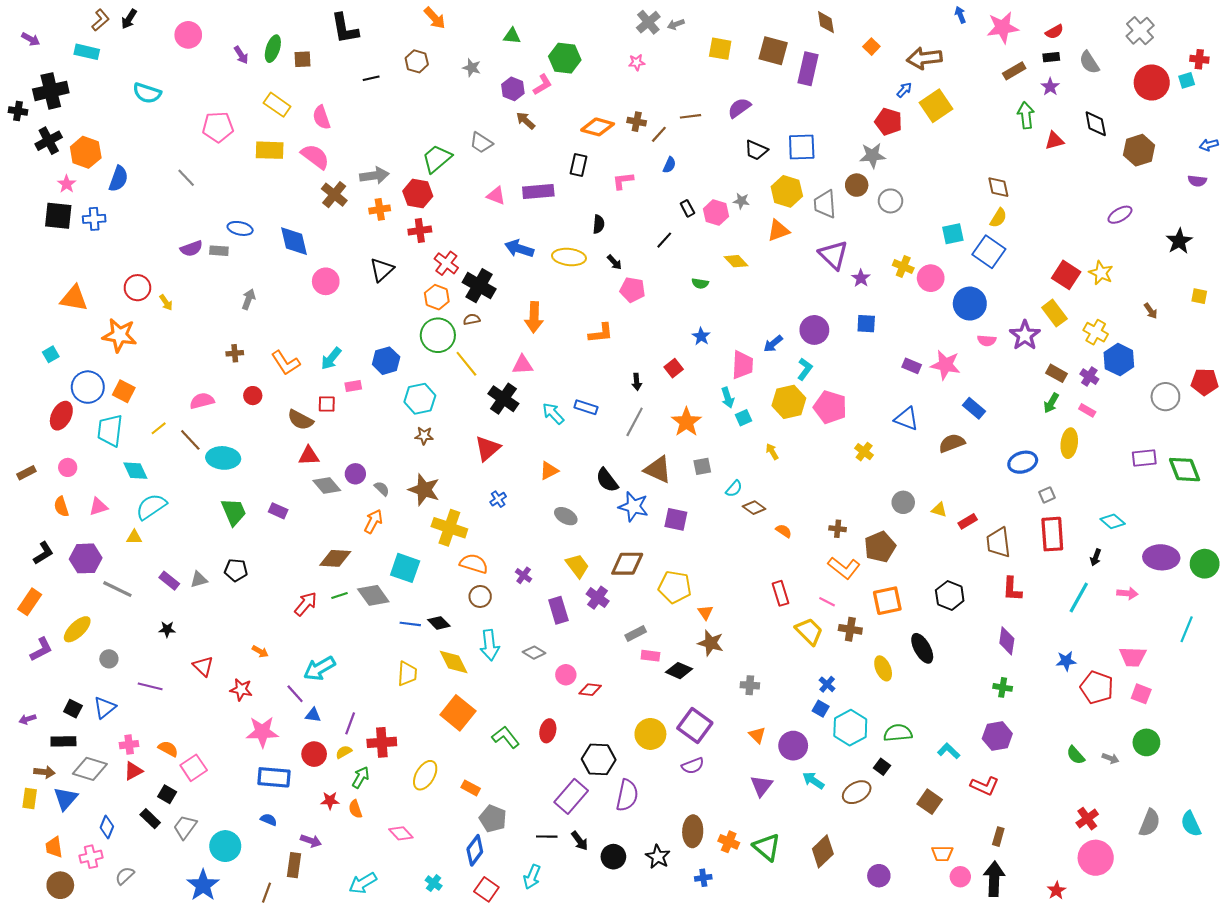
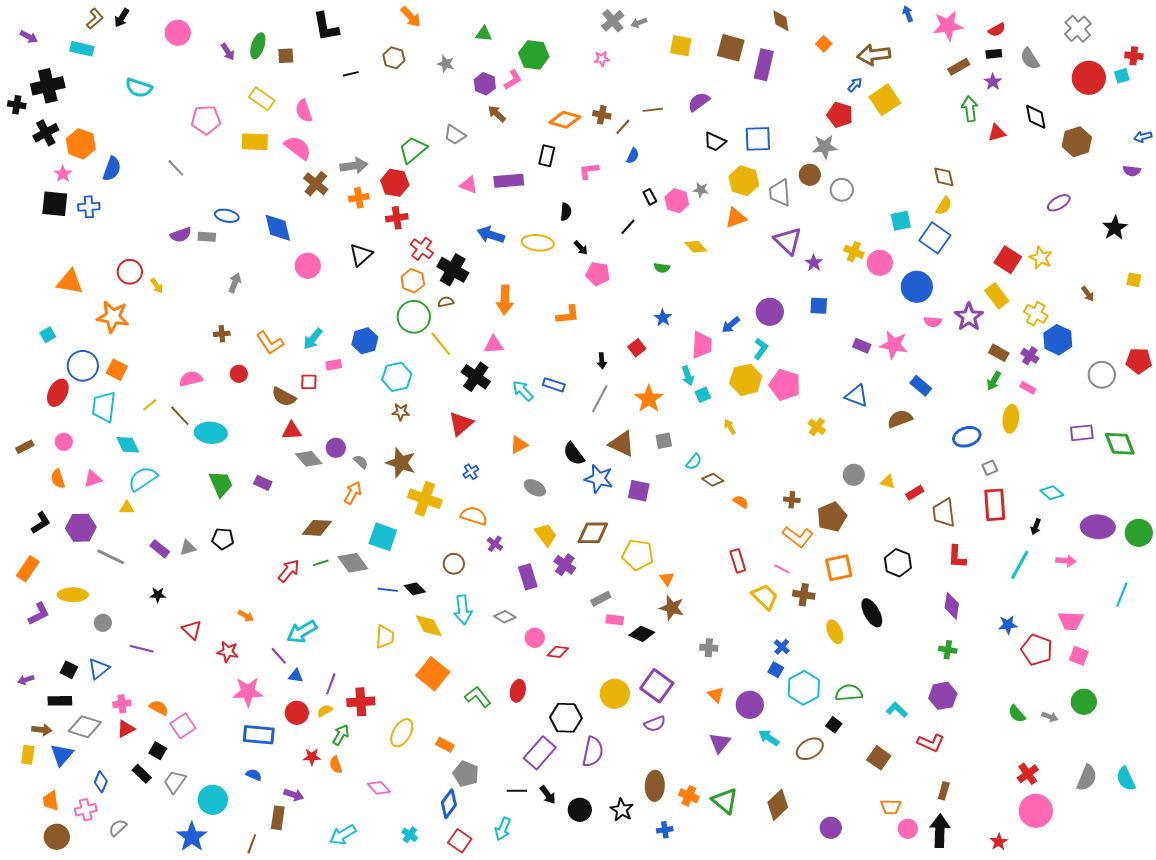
orange semicircle: (474, 564) -> (474, 516), moved
yellow ellipse: (77, 629) -> (73, 595), turned 44

